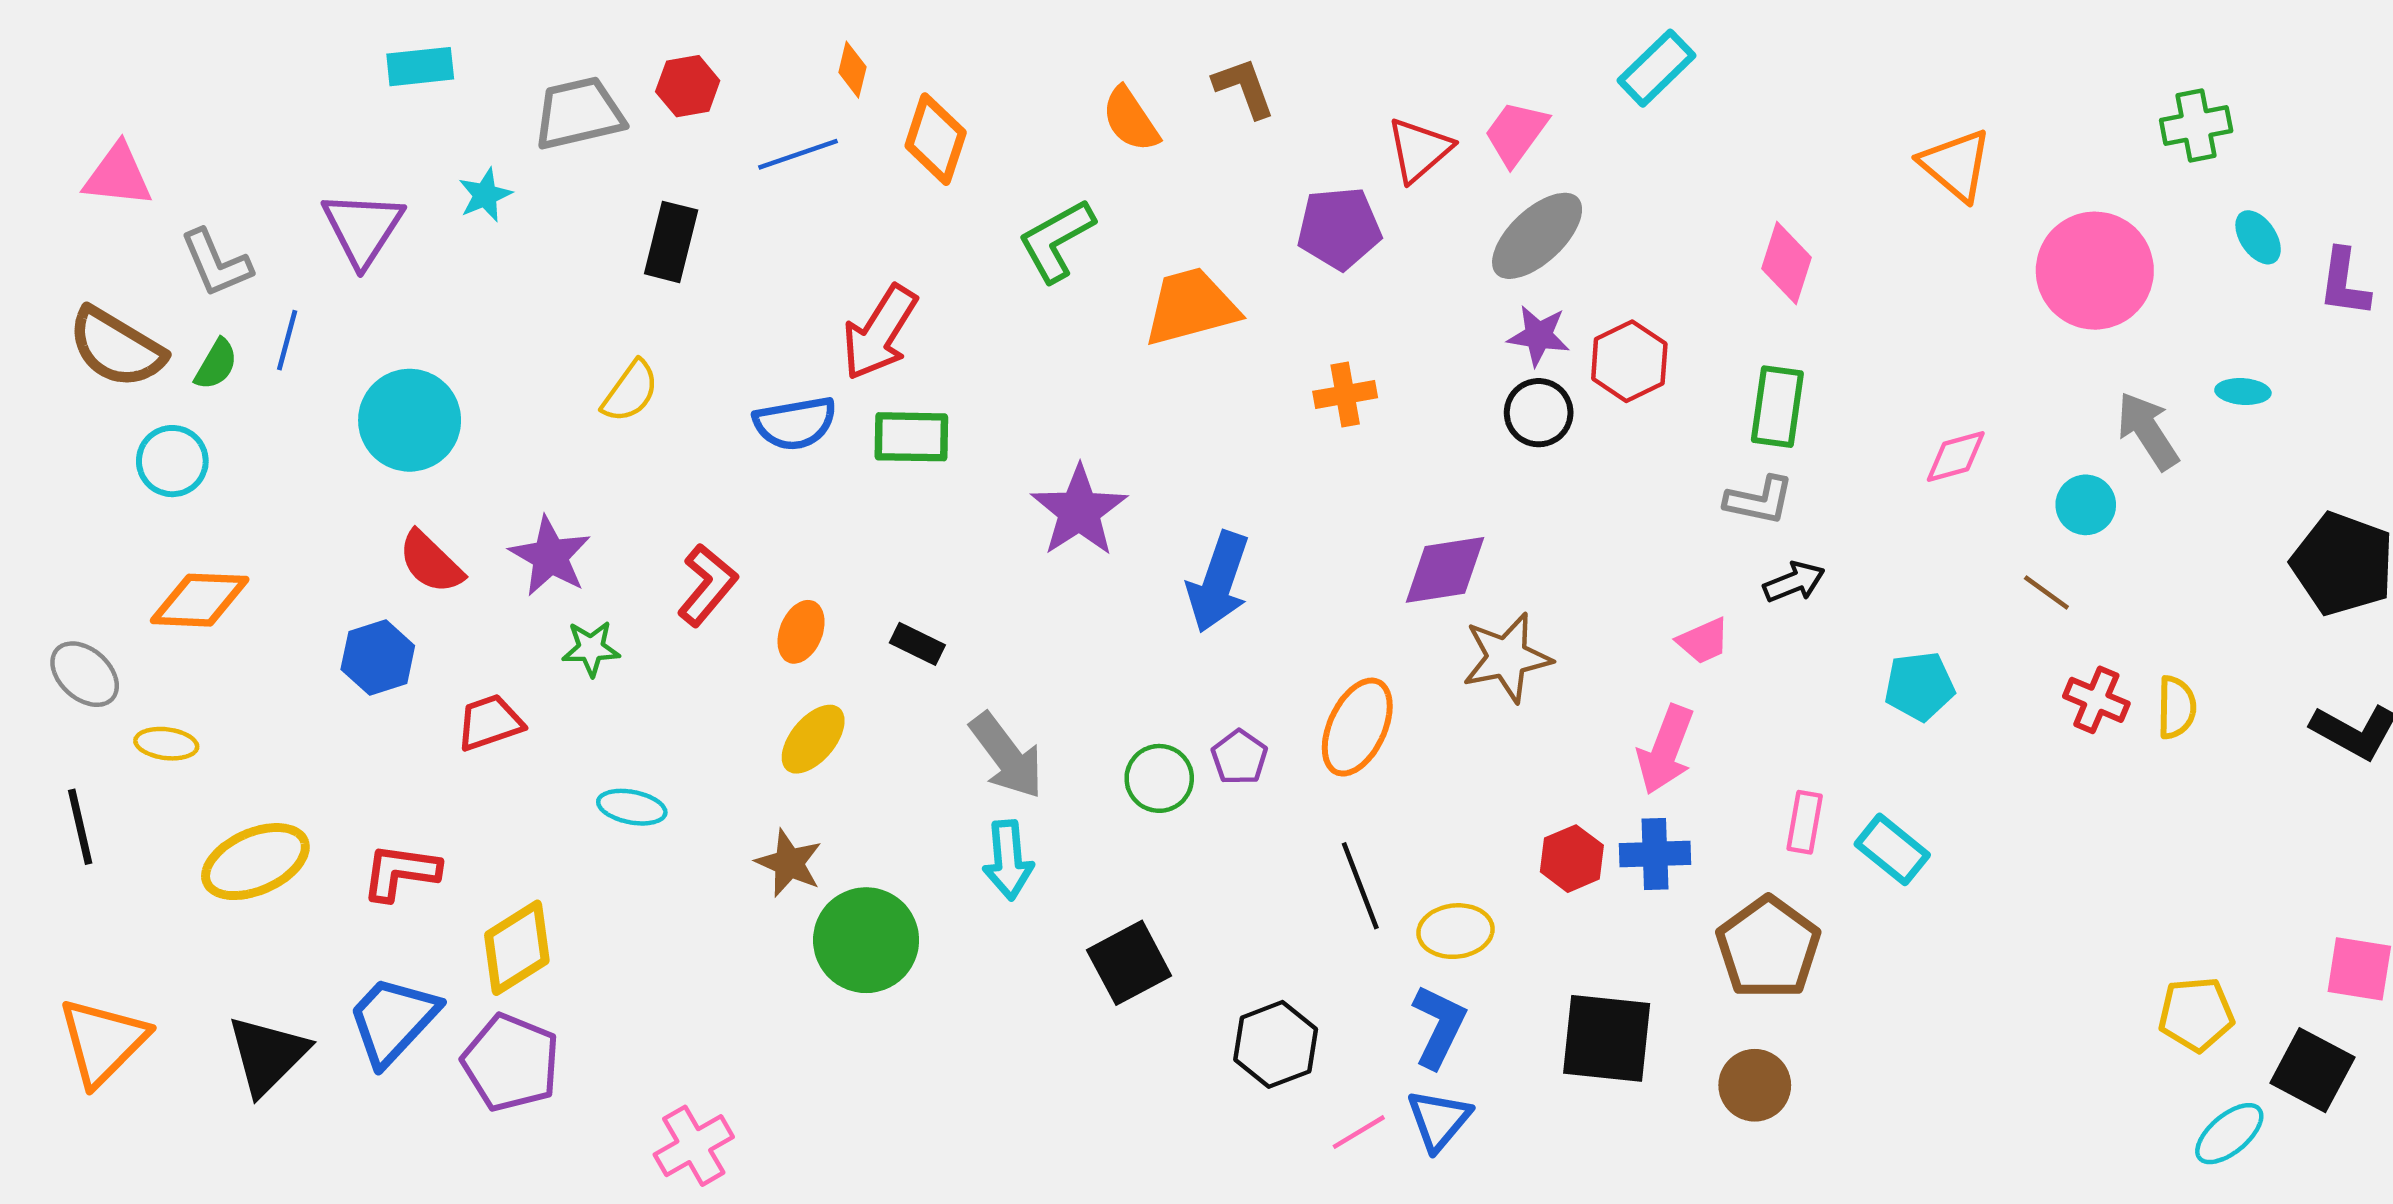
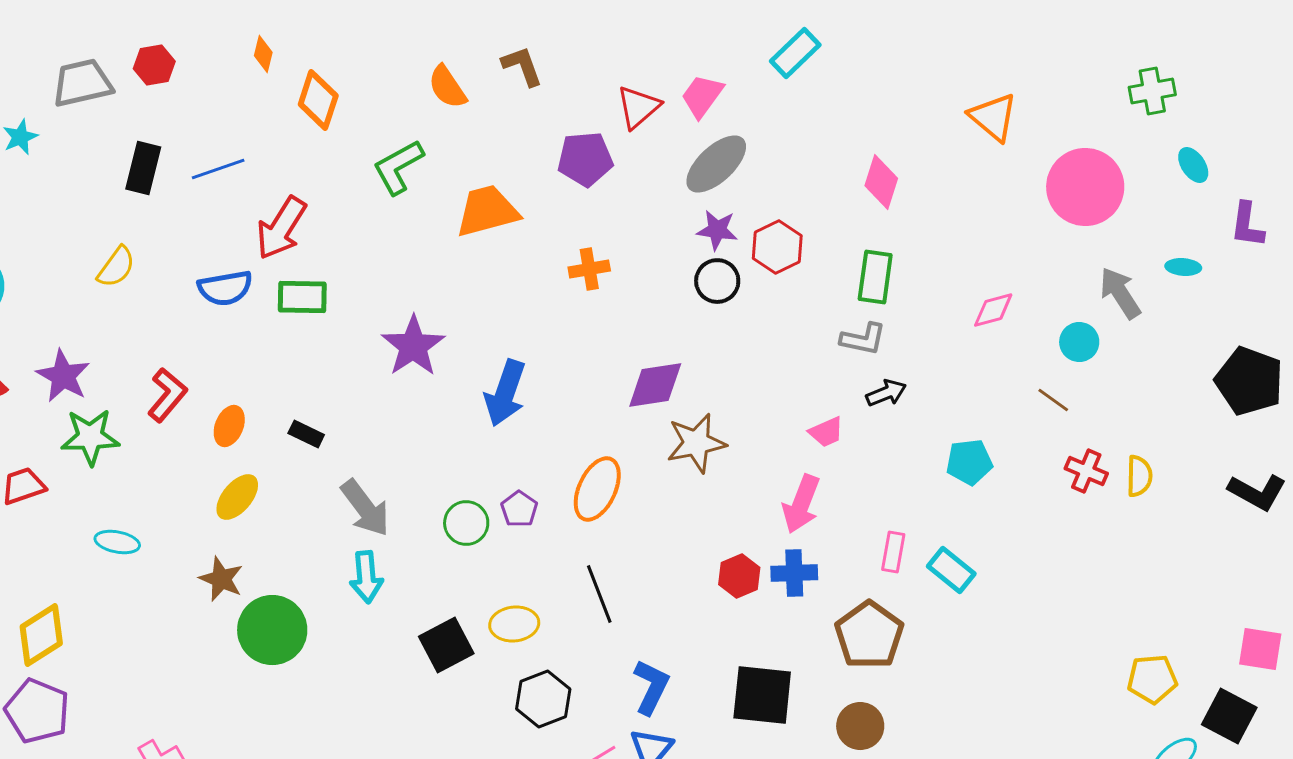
blue line: (798, 154) -> (218, 169), moved
purple L-shape: (2344, 283) -> (1247, 225), moved
green star: (591, 648) -> (90, 437), size x1.5
yellow ellipse: (1455, 931) -> (514, 624), moved

